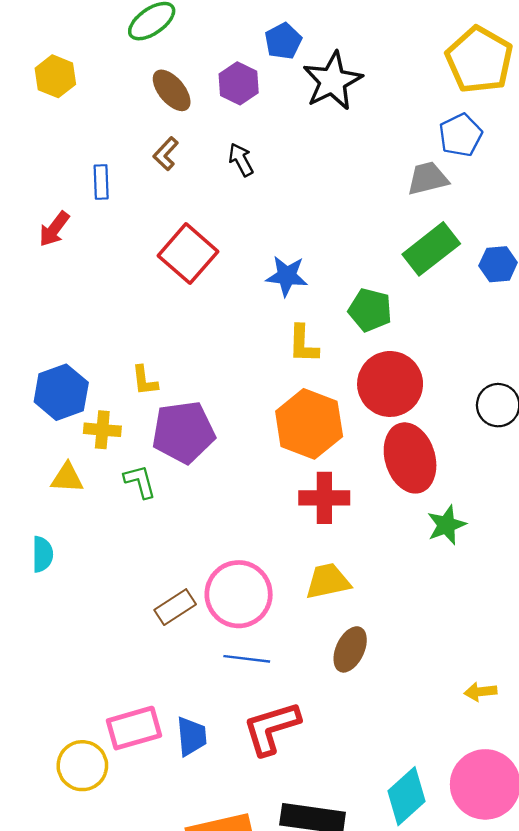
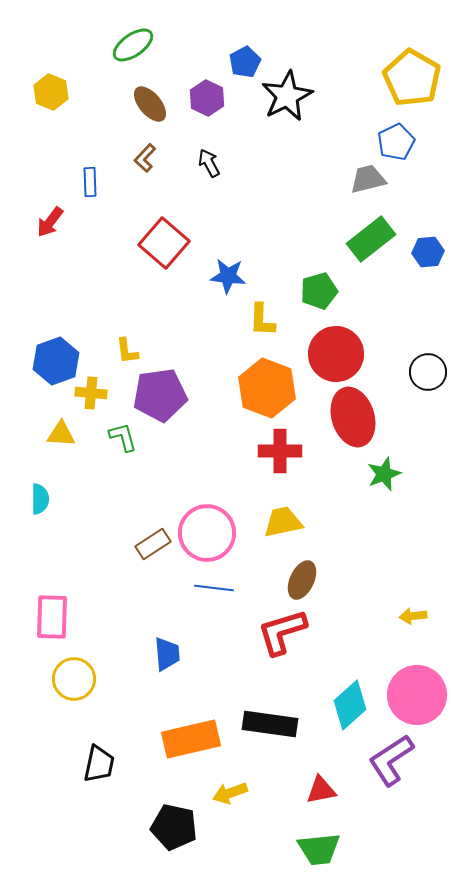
blue star: (287, 276) -> (228, 276), moved
green pentagon: (370, 310) -> (319, 291), turned -30
pink rectangle: (134, 728) -> (52, 617), moved, turned -72
red L-shape: (271, 728) -> (282, 632), moved

